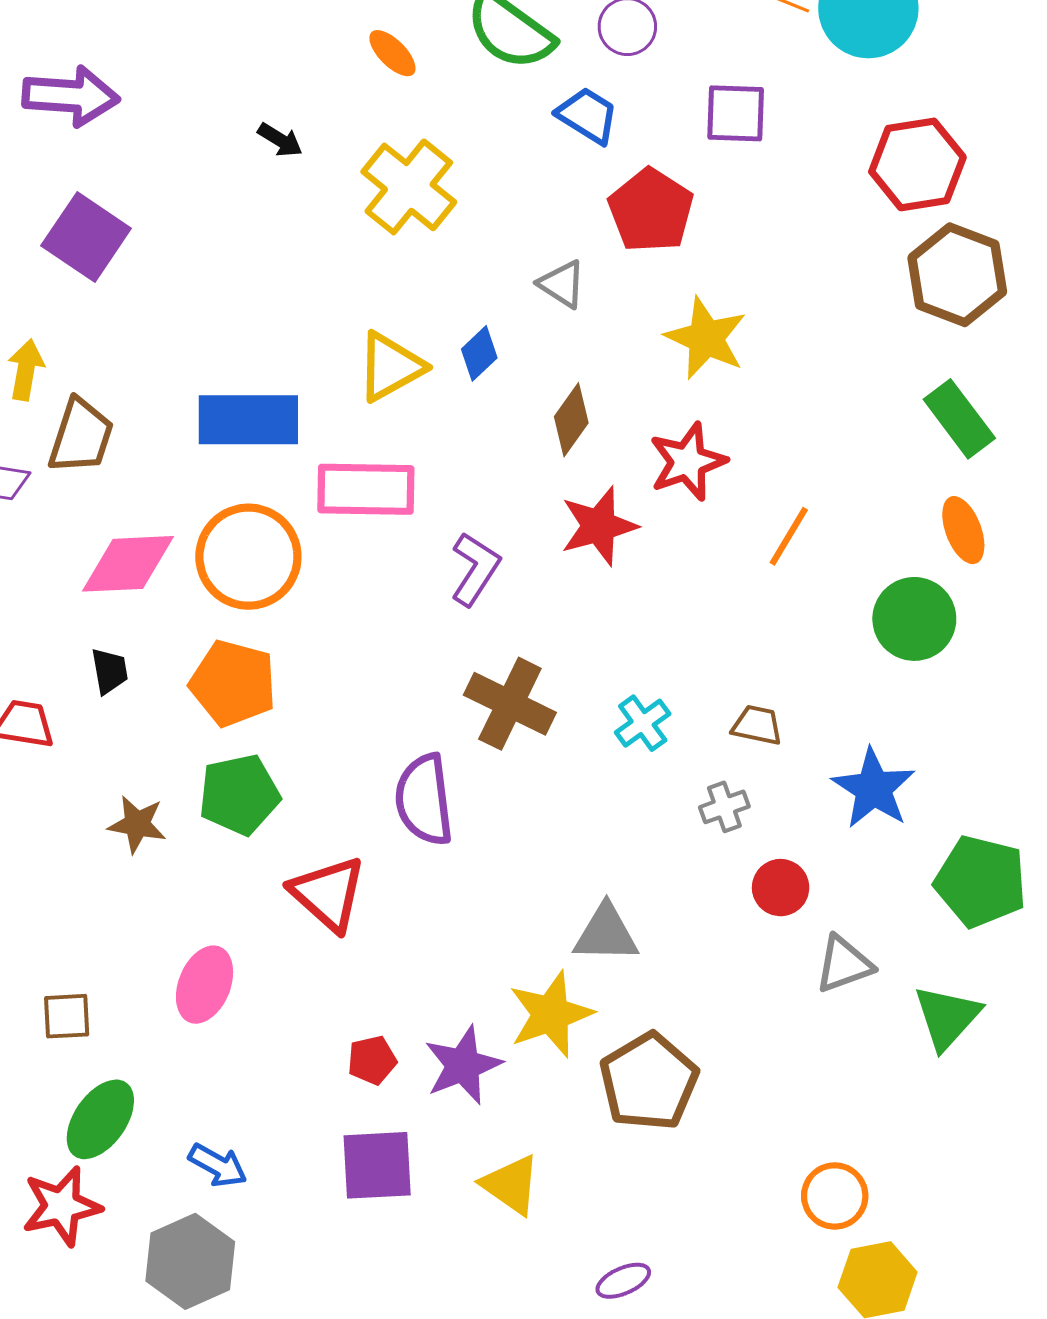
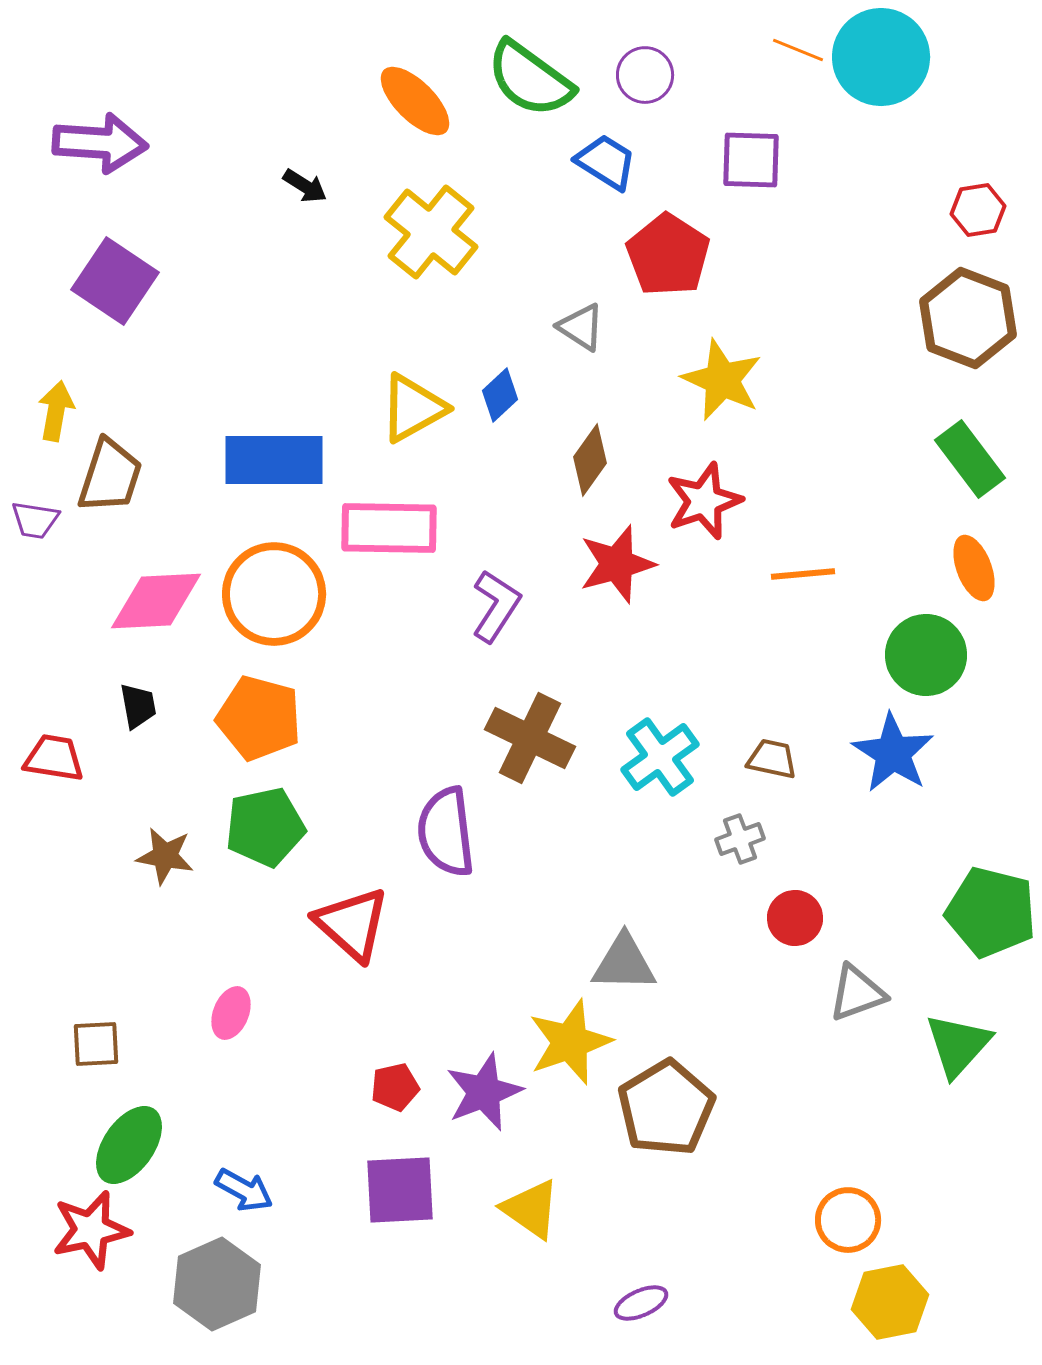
orange ellipse: (392, 53) -> (415, 101), size x1.5
red hexagon: (917, 164) -> (978, 210), moved, size x0.6
orange line: (789, 536) -> (803, 574), turned 54
cyan cross: (643, 723) -> (660, 757), size x1.4
blue star: (873, 788) -> (893, 753), moved
pink ellipse: (205, 985) -> (231, 1013), size x0.7

